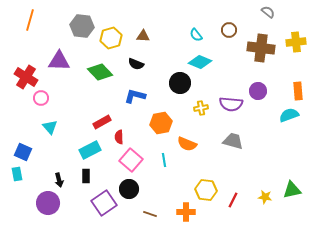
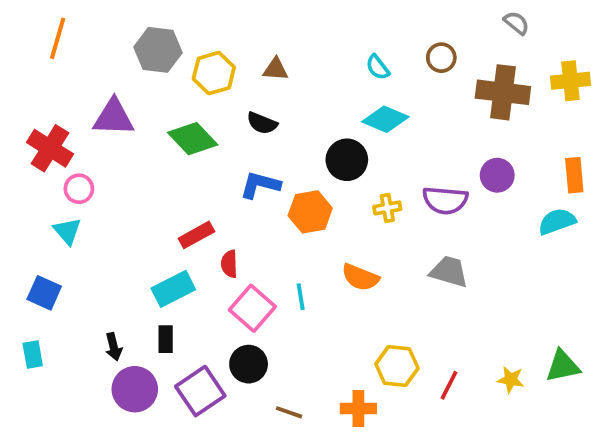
orange hexagon: (161, 123) -> (310, 212), moved
cyan triangle: (50, 127) -> (67, 231), moved
cyan line: (164, 160) -> (301, 297), moved
cyan rectangle: (17, 174) -> (33, 354), moved
purple circle: (48, 203) -> (135, 389), moved

